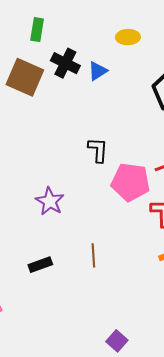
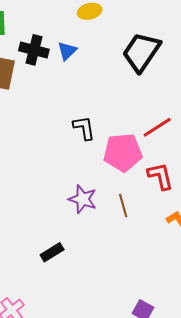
purple star: (50, 201) -> (83, 199), moved
brown line: (93, 255) -> (123, 206), moved

